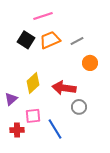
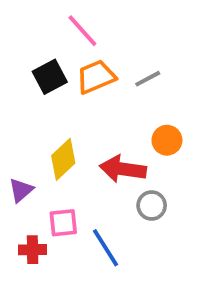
pink line: (43, 16) -> (82, 31), turned 66
black square: (26, 40) -> (50, 77), turned 30
orange circle: (90, 63) -> (167, 140), moved

